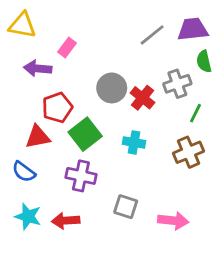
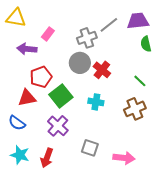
gray cross: (177, 84) -> (87, 38), moved
green line: (195, 113) -> (140, 81), turned -72
purple cross: (81, 176) -> (58, 126), turned 30
red arrow: (66, 221) -> (47, 158), turned -66

